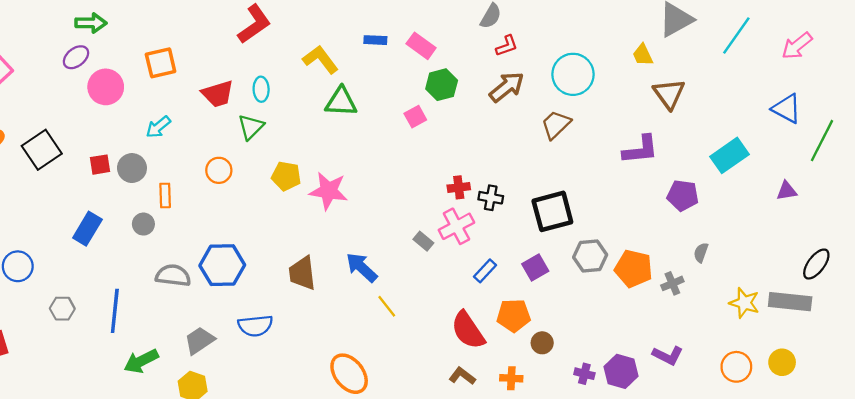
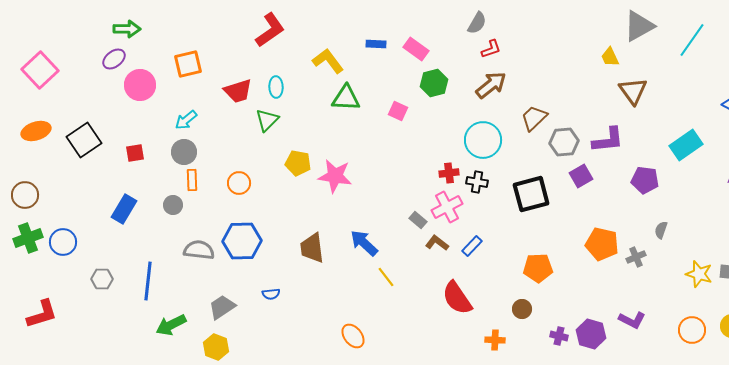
cyan circle: (573, 74) -> (483, 140), moved
pink square: (415, 117) -> (398, 111), moved, turned -36
gray circle: (132, 168) -> (184, 152), moved
orange circle: (219, 170) -> (239, 183), moved
gray hexagon: (590, 256) -> (564, 142), moved
purple square: (535, 267) -> (581, 176), moved
orange pentagon: (514, 315) -> (538, 268), moved
blue semicircle: (255, 326) -> (271, 294), size x0.6
orange ellipse: (349, 374) -> (353, 336), size x0.7
brown L-shape: (462, 376) -> (437, 243), moved

